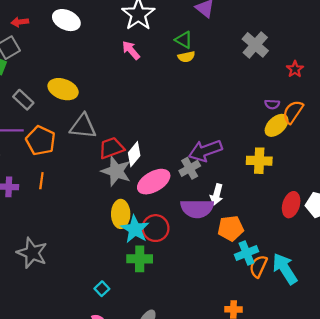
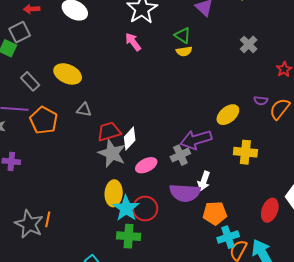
gray cross: (255, 45) -> (249, 44), size x0.7
yellow ellipse: (277, 125) -> (228, 115), moved
gray triangle: (83, 126) -> (84, 110), size x0.6
orange line: (41, 181) -> (48, 219), moved
pink ellipse: (154, 182) -> (146, 165), size x0.7
red ellipse: (291, 205) -> (270, 210), moved

